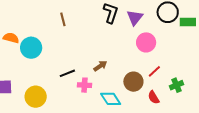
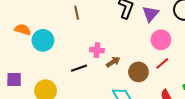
red line: (154, 71) -> (162, 63), moved
brown circle: (133, 82) -> (138, 72), moved
pink cross: (84, 85) -> (97, 50), moved

